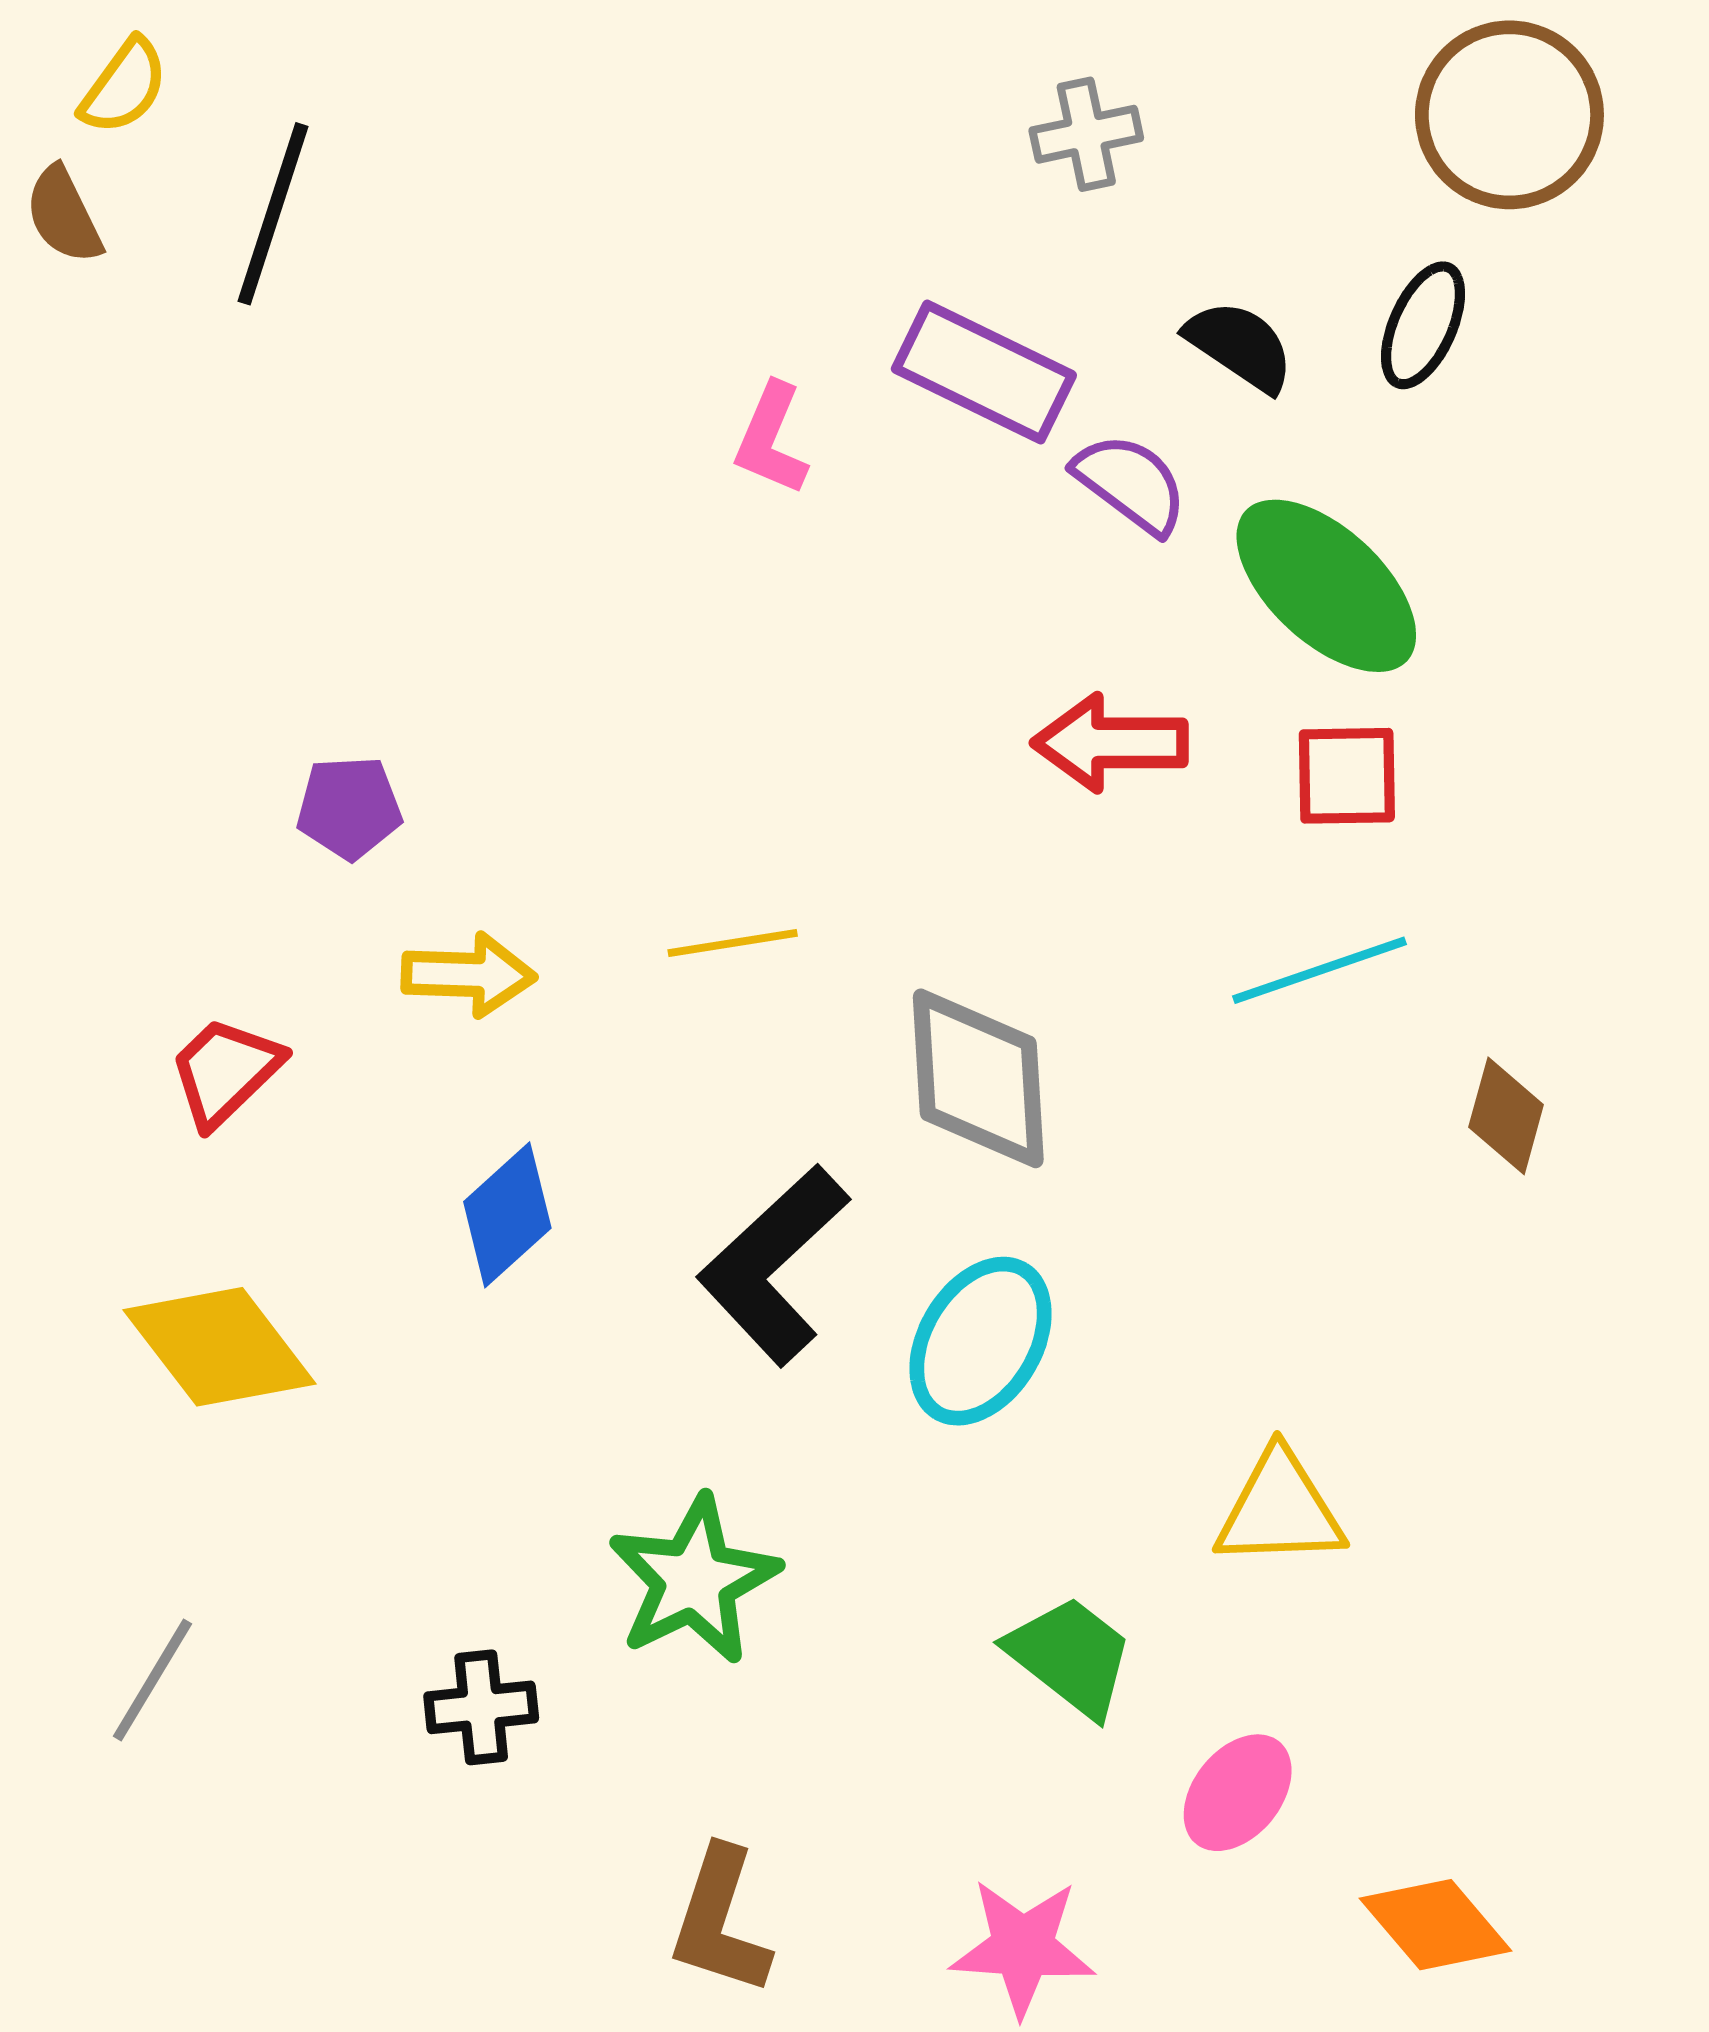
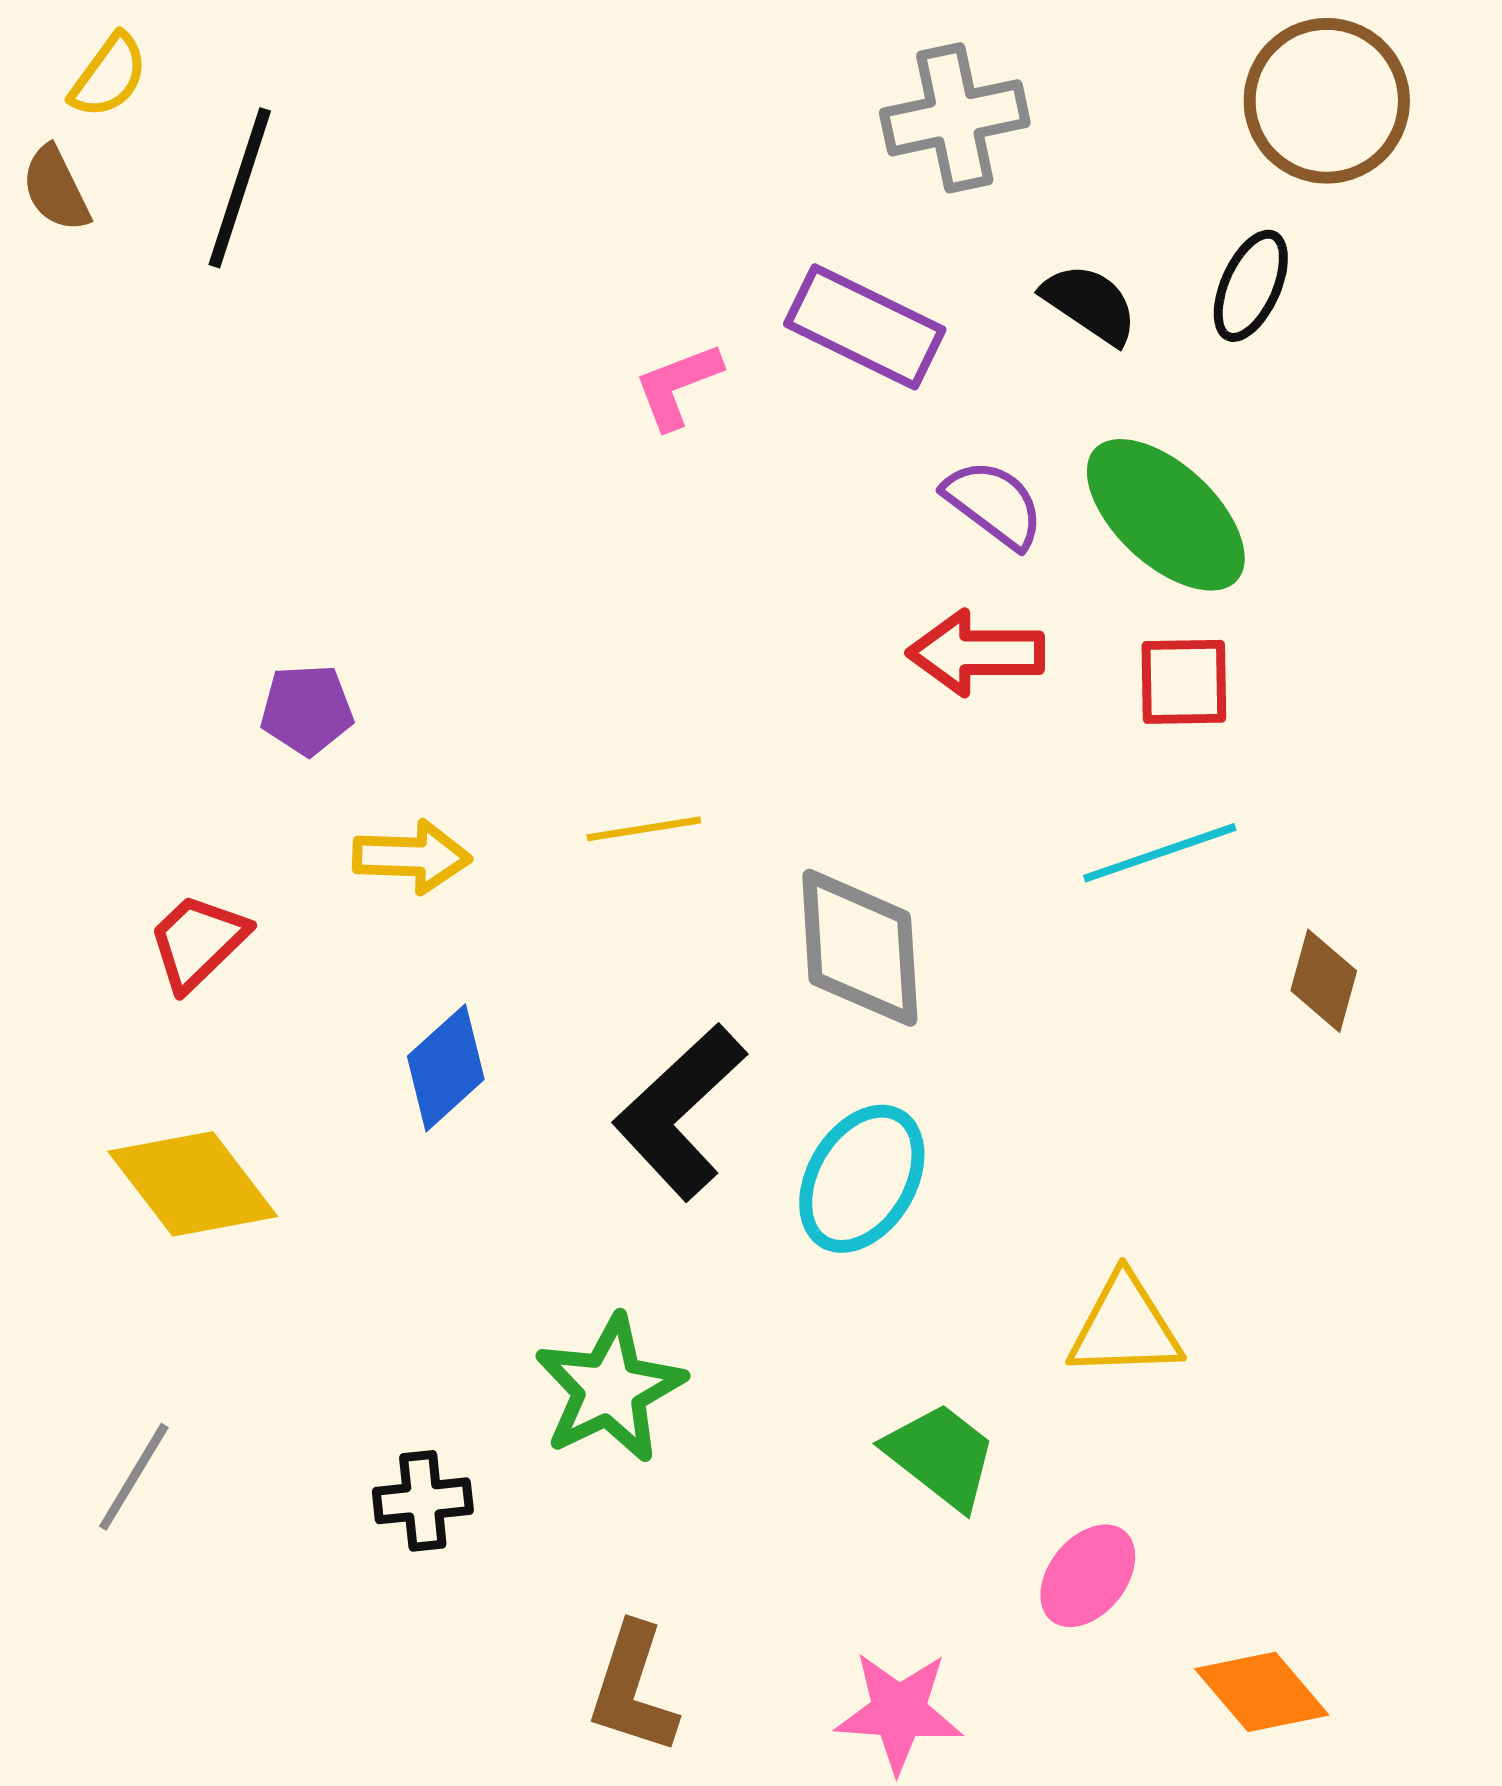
gray cross: (1086, 134) -> (955, 118), size x1.5
pink L-shape: (771, 439) -> (678, 386), turned 46
purple semicircle: (1131, 483) -> (994, 504), moved

